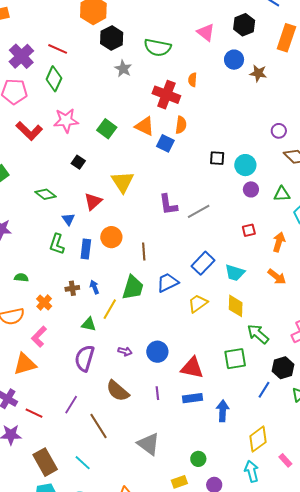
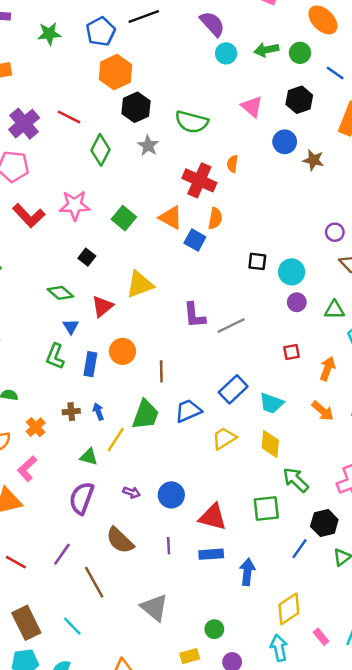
green diamond: (54, 79) -> (100, 150), moved
yellow triangle: (123, 182) -> (140, 284), turned 40
green diamond: (45, 194) -> (60, 293), moved

